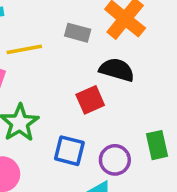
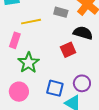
blue square: (69, 151) -> (55, 88), moved

